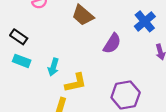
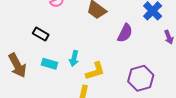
cyan rectangle: (22, 61) -> (50, 64), moved

